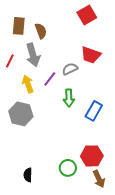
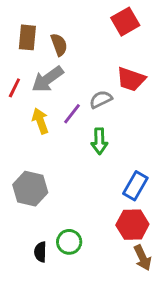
gray arrow: (33, 55) -> (48, 79), turned 70
blue rectangle: (94, 111) -> (135, 186), moved
gray hexagon: (21, 114) -> (30, 189), moved
green circle: (68, 168) -> (69, 242), moved

